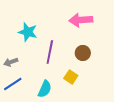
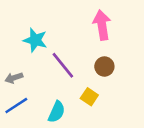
pink arrow: (81, 20) -> (102, 25), turned 85
purple line: (50, 52) -> (63, 65), turned -50

